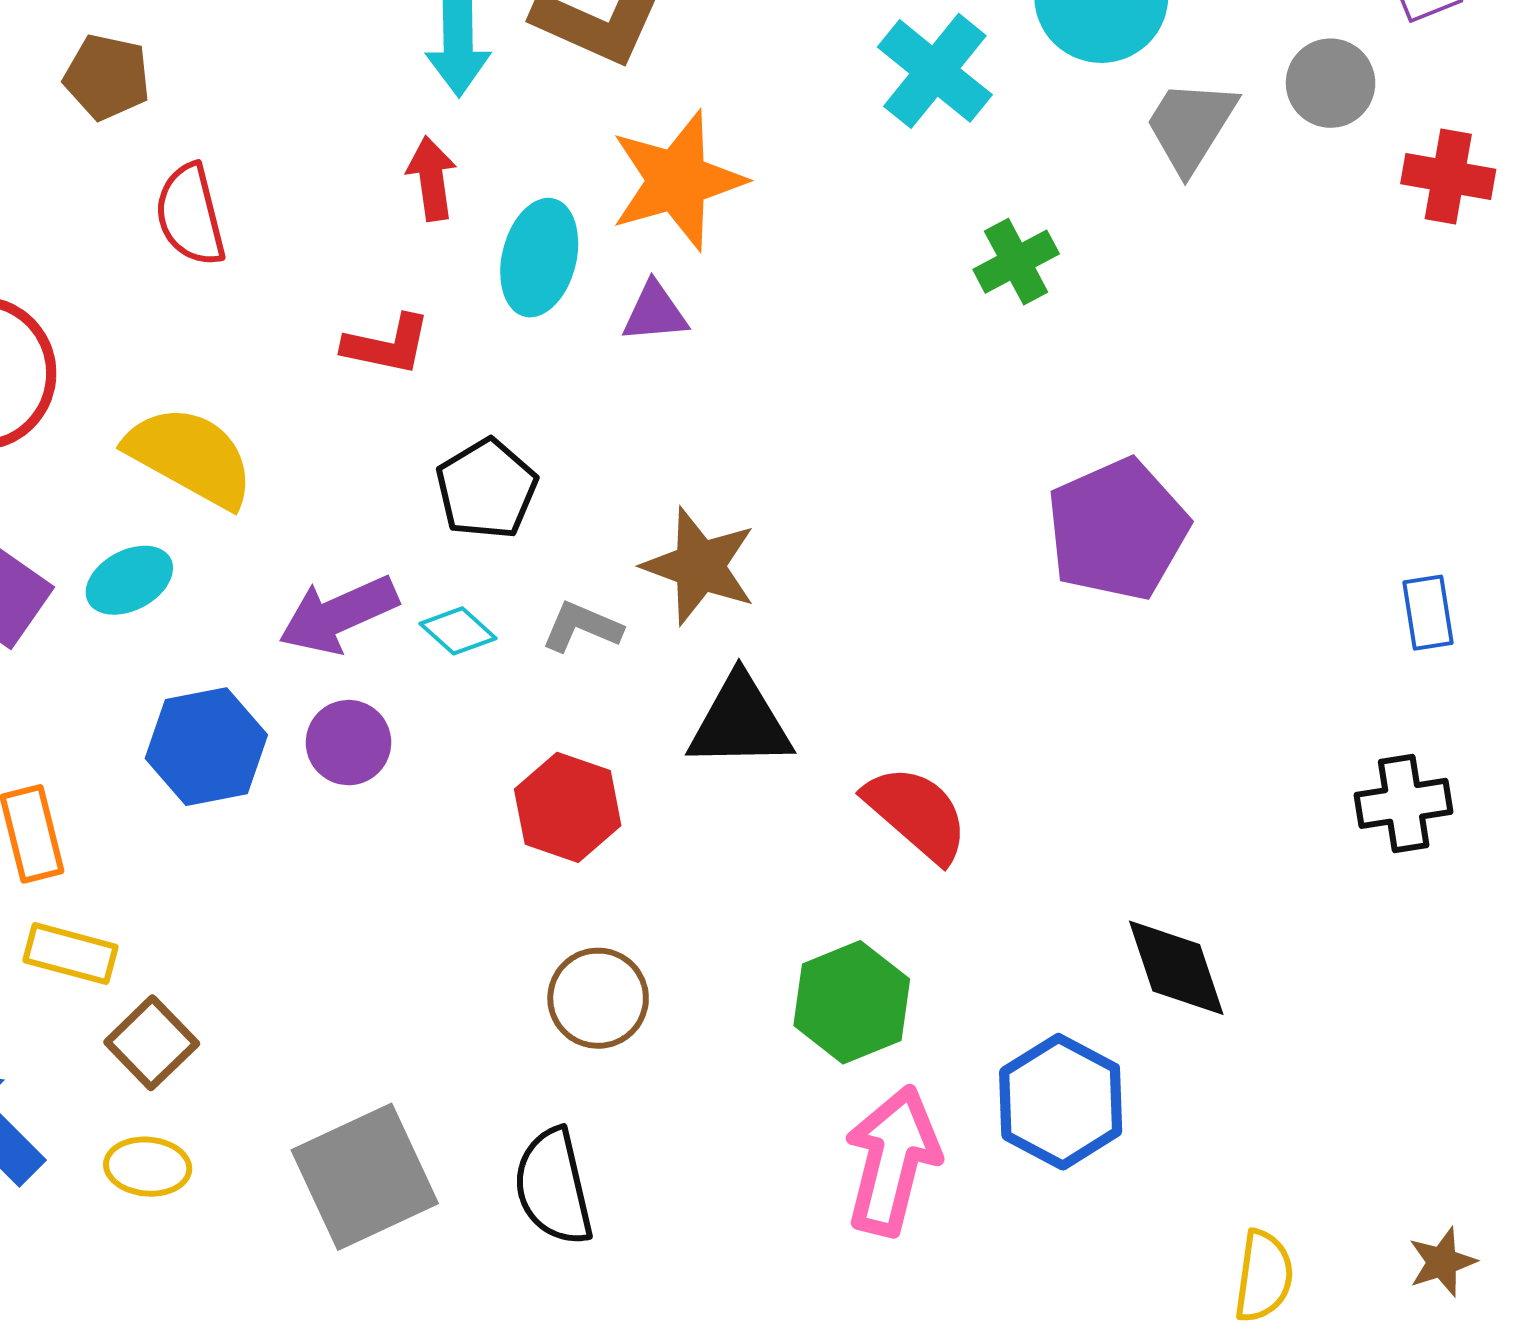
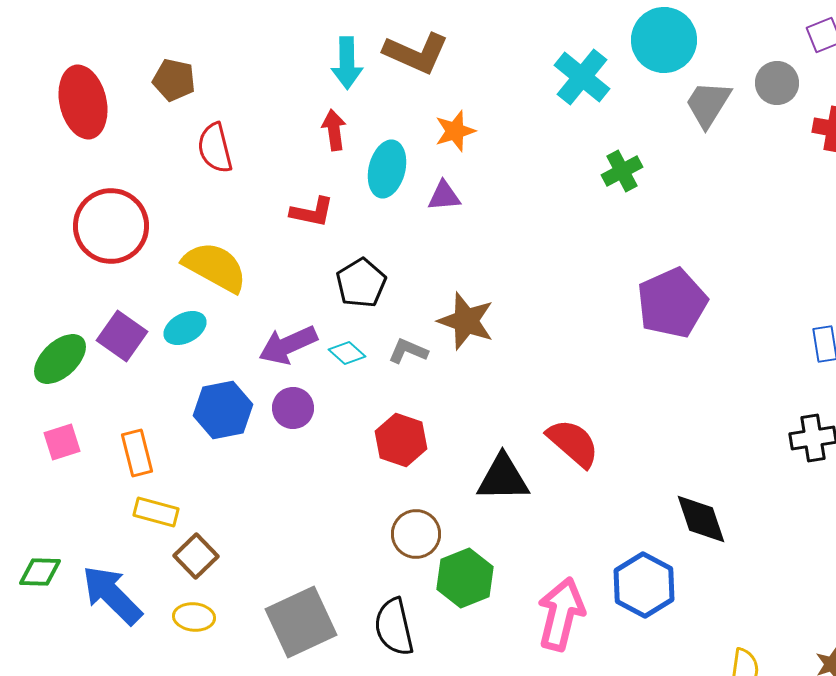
orange star: (677, 181) -> (455, 131), size x0.6
black triangle: (740, 722) -> (503, 478), moved
green hexagon: (852, 1002) -> (465, 578), moved

